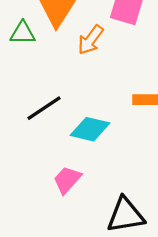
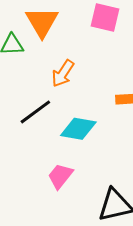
orange arrow: (91, 40) -> (63, 73), moved

